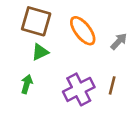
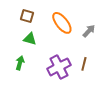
brown square: (36, 21) -> (27, 16), size x0.6
green triangle: (40, 52) -> (30, 39), turned 40

